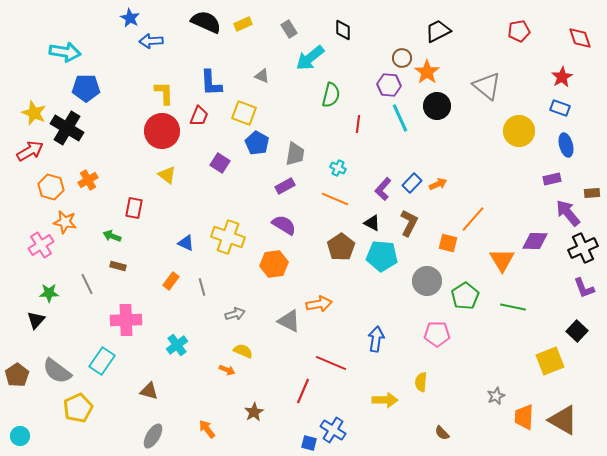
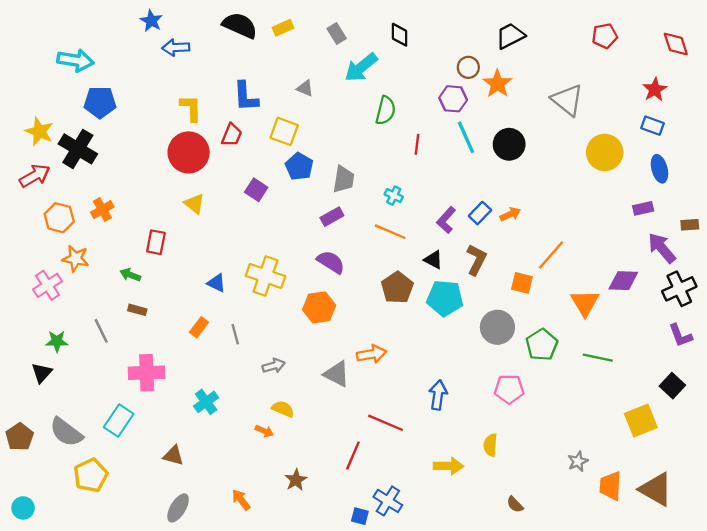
black circle: (437, 106) -> (509, 144), moved

